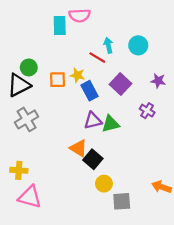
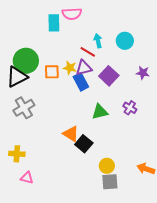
green circle: (29, 67) -> (26, 61), size x1.6
purple cross: (147, 111) -> (130, 108), moved
purple triangle: (93, 121) -> (84, 68), moved
yellow circle: (104, 184) -> (107, 166), moved
pink triangle: (30, 197) -> (27, 178), size x0.6

